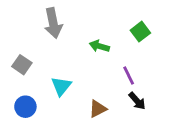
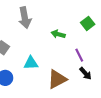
cyan triangle: (61, 86) -> (31, 63), turned 49
brown triangle: (98, 109) -> (57, 79), size x1.5

